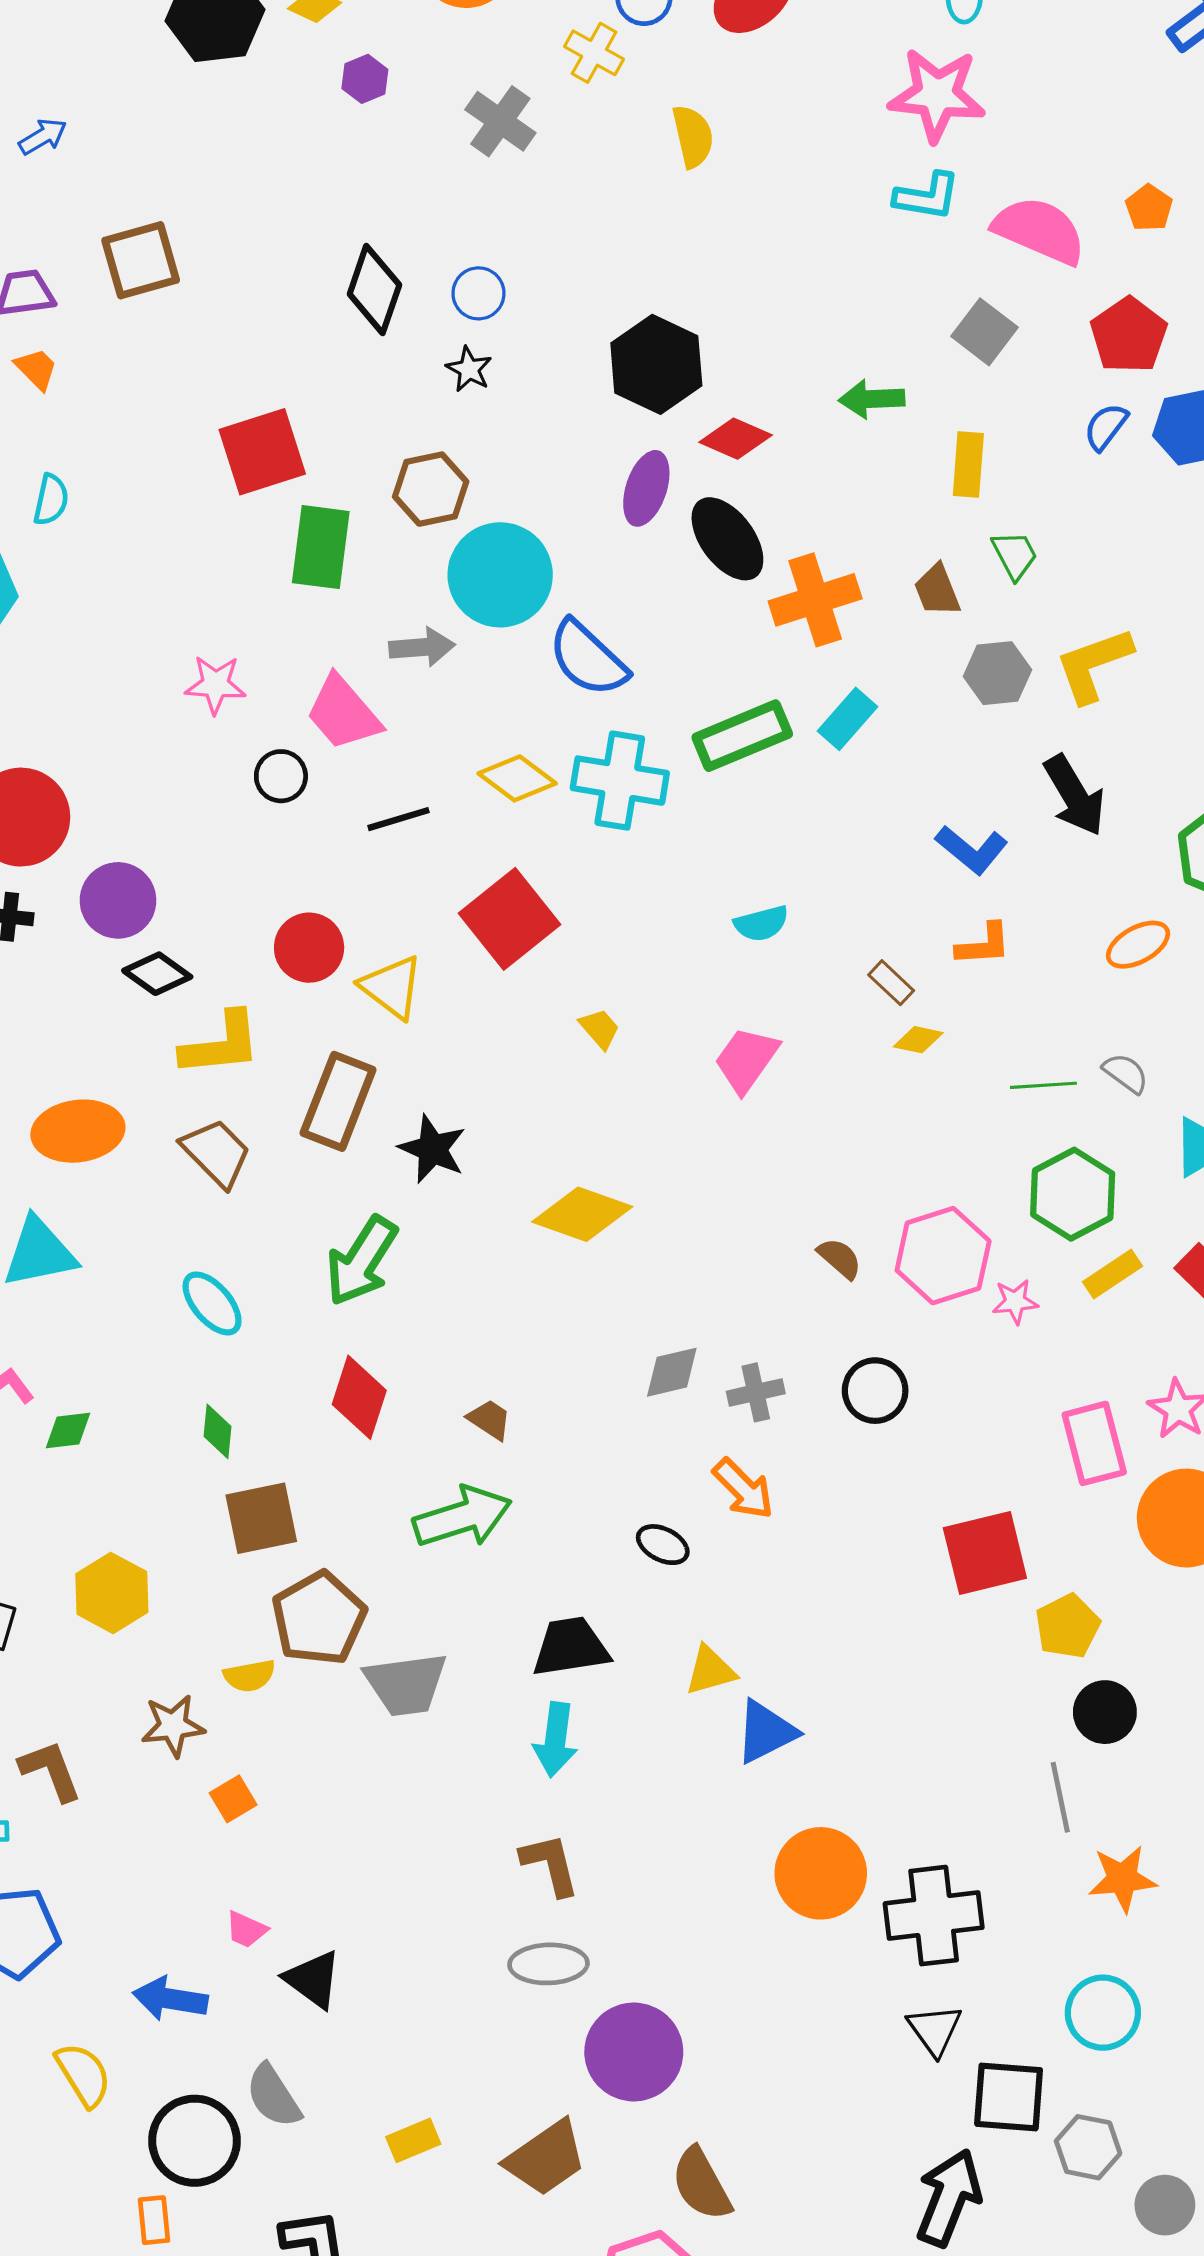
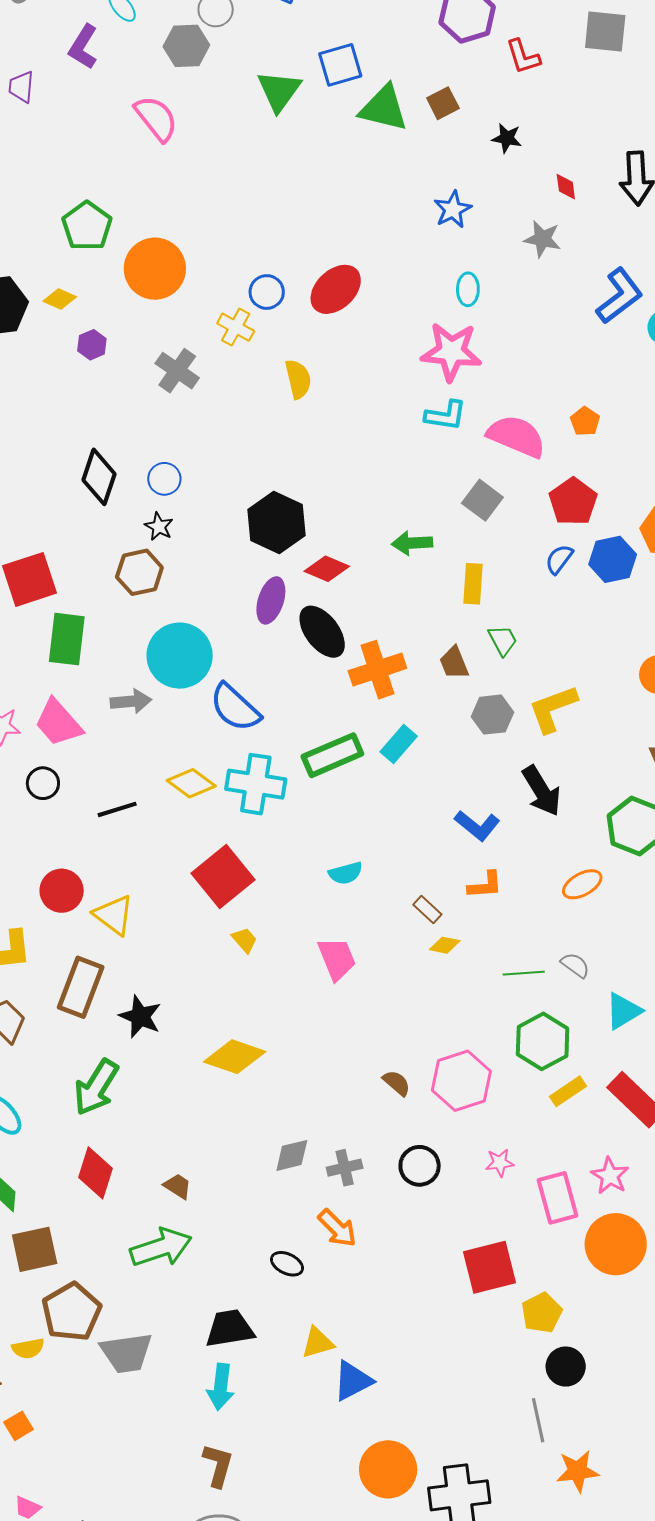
brown hexagon: (431, 489) -> (139, 572), moved
pink trapezoid: (343, 713) -> (58, 723), moved
red square: (509, 919) -> (223, 876), moved
pink trapezoid: (746, 1060) -> (337, 959), turned 123
pink star: (1015, 1302) -> (500, 1163), moved
brown L-shape: (550, 1864) -> (218, 1465), turned 30

